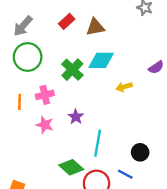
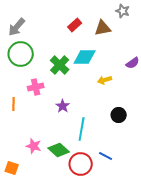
red rectangle: (67, 21) -> (75, 25), moved
brown triangle: (95, 27) -> (103, 28), moved
orange line: (20, 102) -> (14, 104), moved
pink star: (45, 125) -> (34, 146), moved
black circle: (140, 152) -> (119, 115), moved

